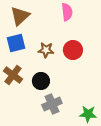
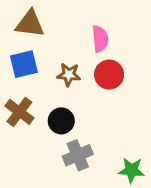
pink semicircle: (67, 12) -> (100, 39), moved
brown triangle: (20, 16) -> (30, 24), turned 50

